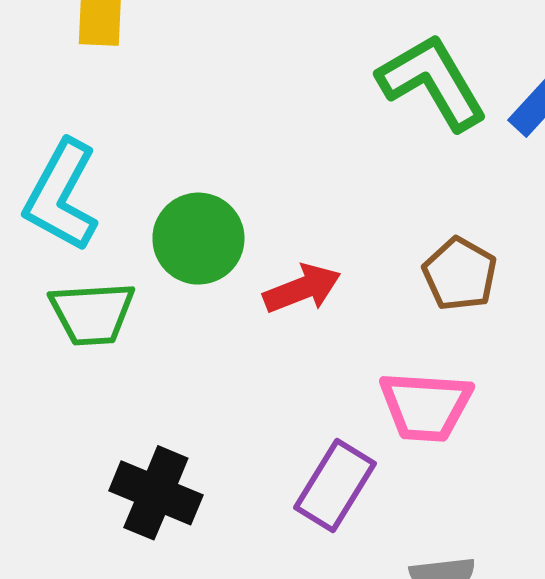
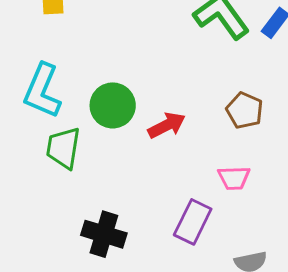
green trapezoid: (92, 313) -> (63, 148), turned 108
pink trapezoid: (426, 406) -> (234, 178), size x0.7

